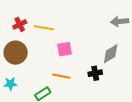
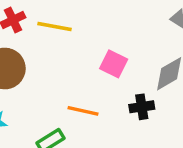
pink square: (64, 49) -> (114, 64), moved, turned 35

